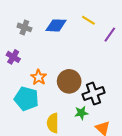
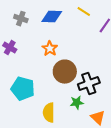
orange star: (39, 77) -> (50, 49), moved

